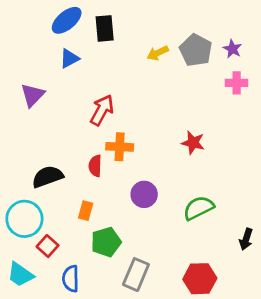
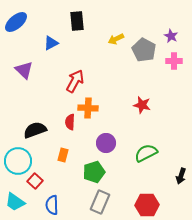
blue ellipse: (67, 20) -> (16, 22), moved
gray pentagon: (196, 50) -> (144, 50), moved
purple triangle: (33, 95) -> (24, 70), turned -30
green pentagon: (106, 242) -> (94, 172), moved

